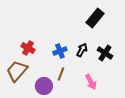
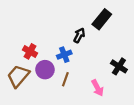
black arrow: (82, 50) -> (79, 35), moved
black cross: (105, 53) -> (119, 66), moved
purple circle: (44, 86) -> (45, 70), moved

